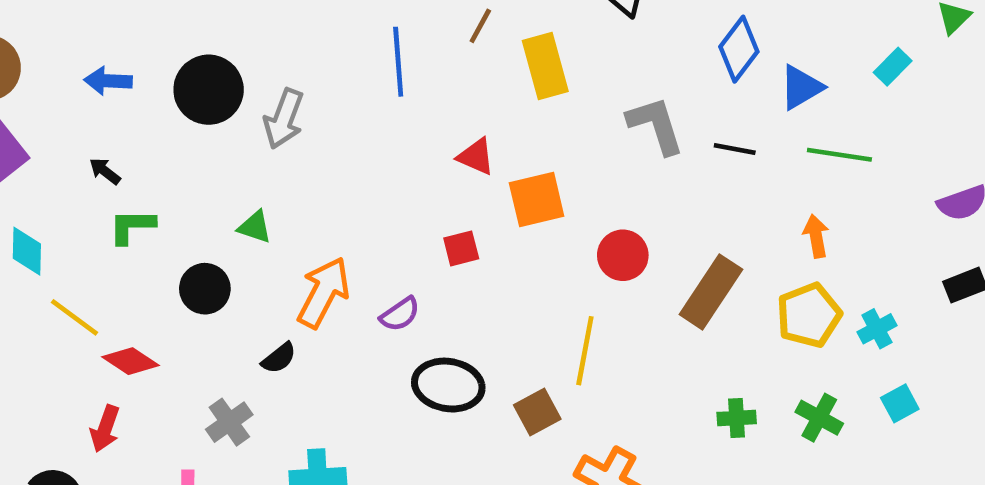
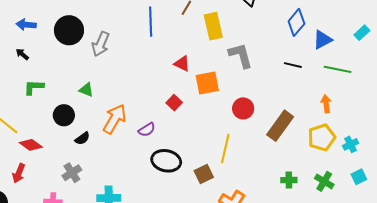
gray L-shape: (656, 125) -> (241, 55), moved
black arrow: (105, 171) -> (22, 54), moved
red square: (461, 248) -> (174, 103), turned -35
black semicircle: (279, 358) -> (82, 138), moved

